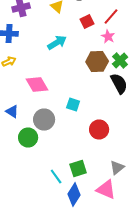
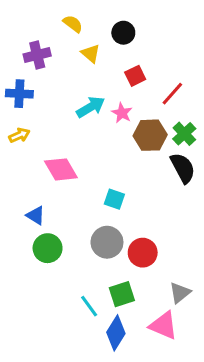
red line: (111, 16) -> (172, 94), moved
pink star: (108, 36) -> (122, 113), moved
blue triangle: (12, 112) -> (36, 215), moved
gray circle: (44, 120) -> (107, 242), moved
red circle: (99, 130) -> (143, 253), moved

